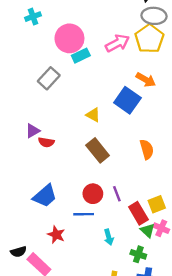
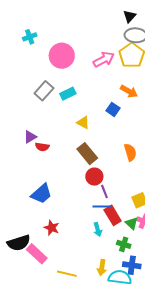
cyan rectangle: (81, 56) -> (68, 94), moved
blue square: (127, 100) -> (113, 109), size x0.6
red circle: (93, 194) -> (94, 177), moved
red rectangle: (138, 213) -> (113, 215), moved
blue line: (84, 214) -> (102, 206), moved
black semicircle: (18, 252) -> (19, 243), size x1.6

